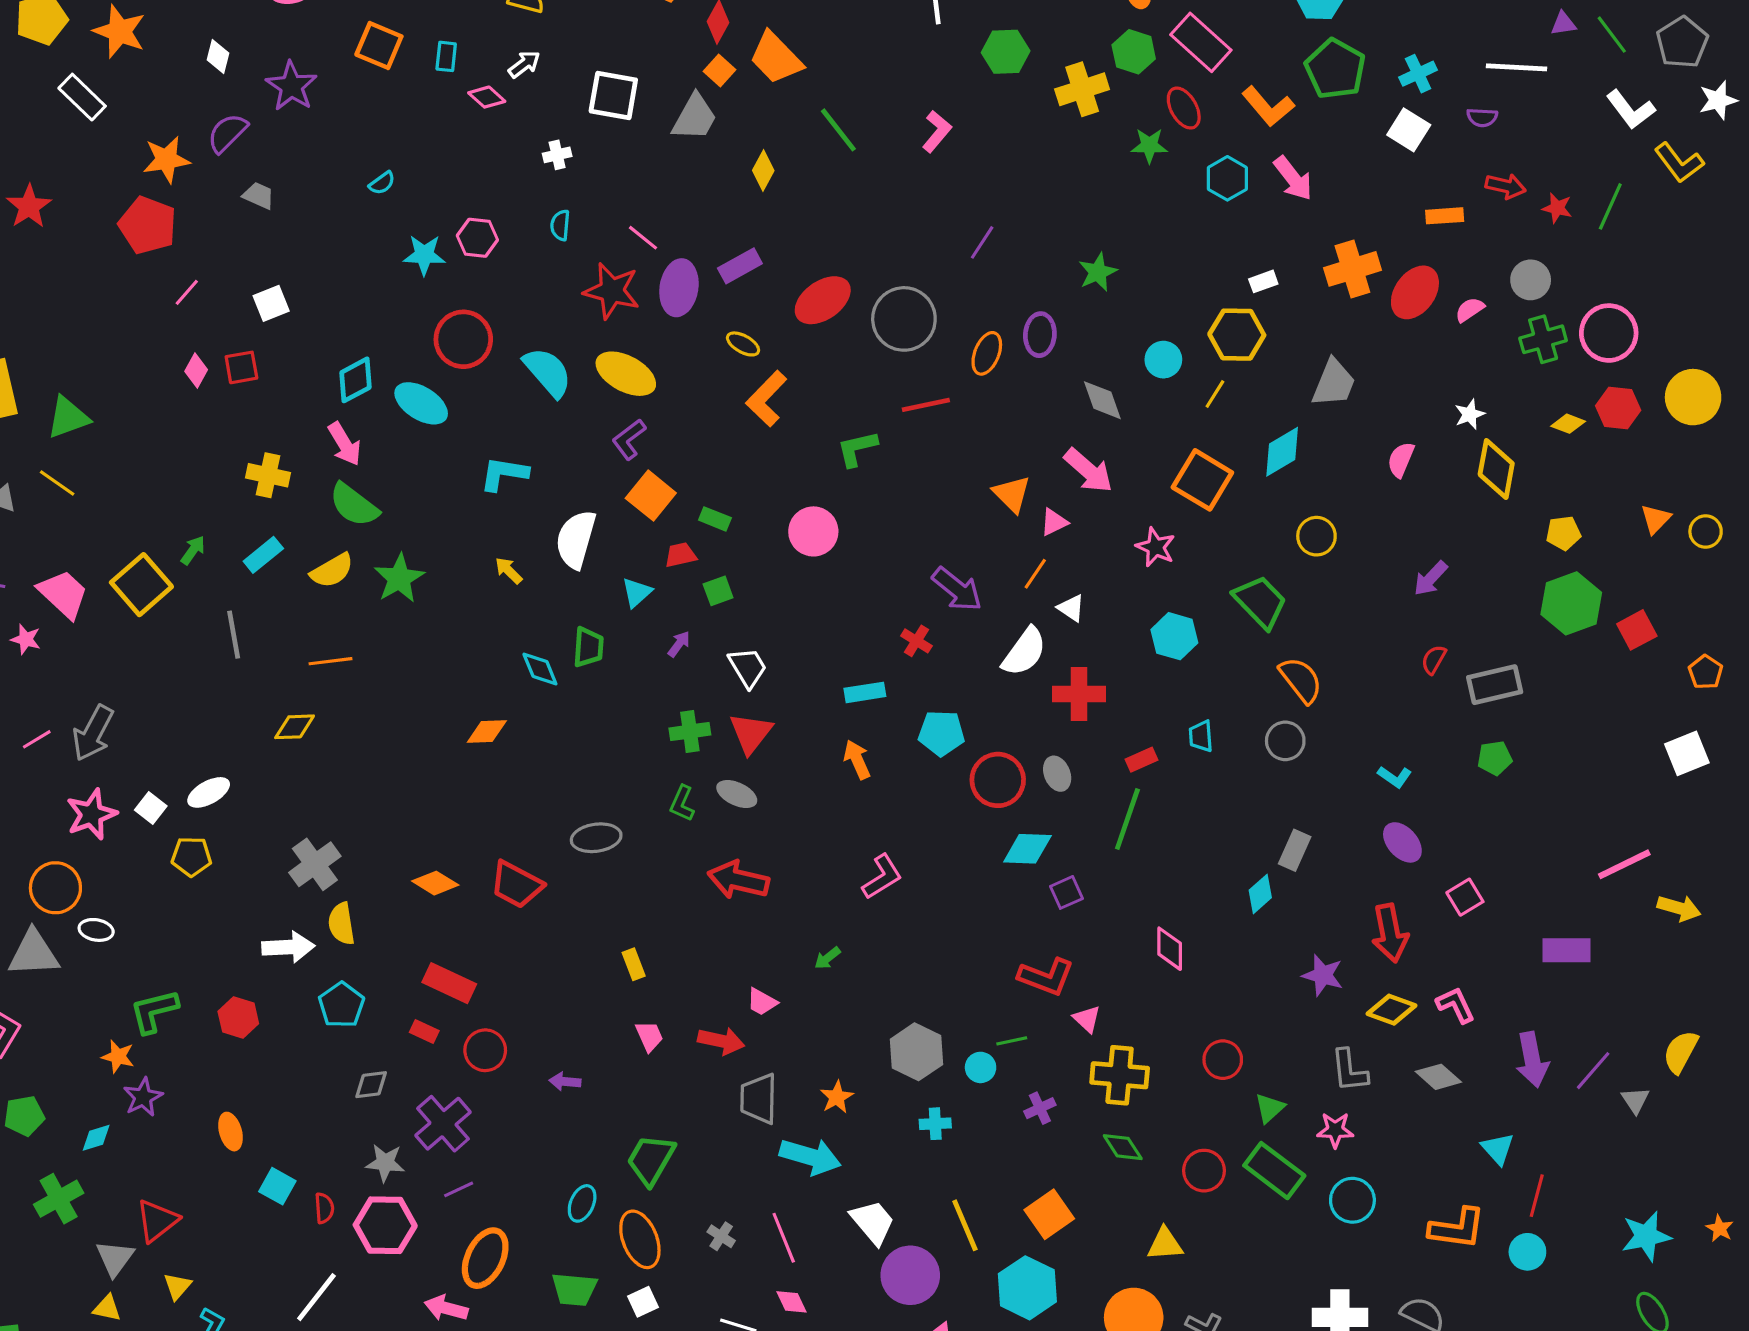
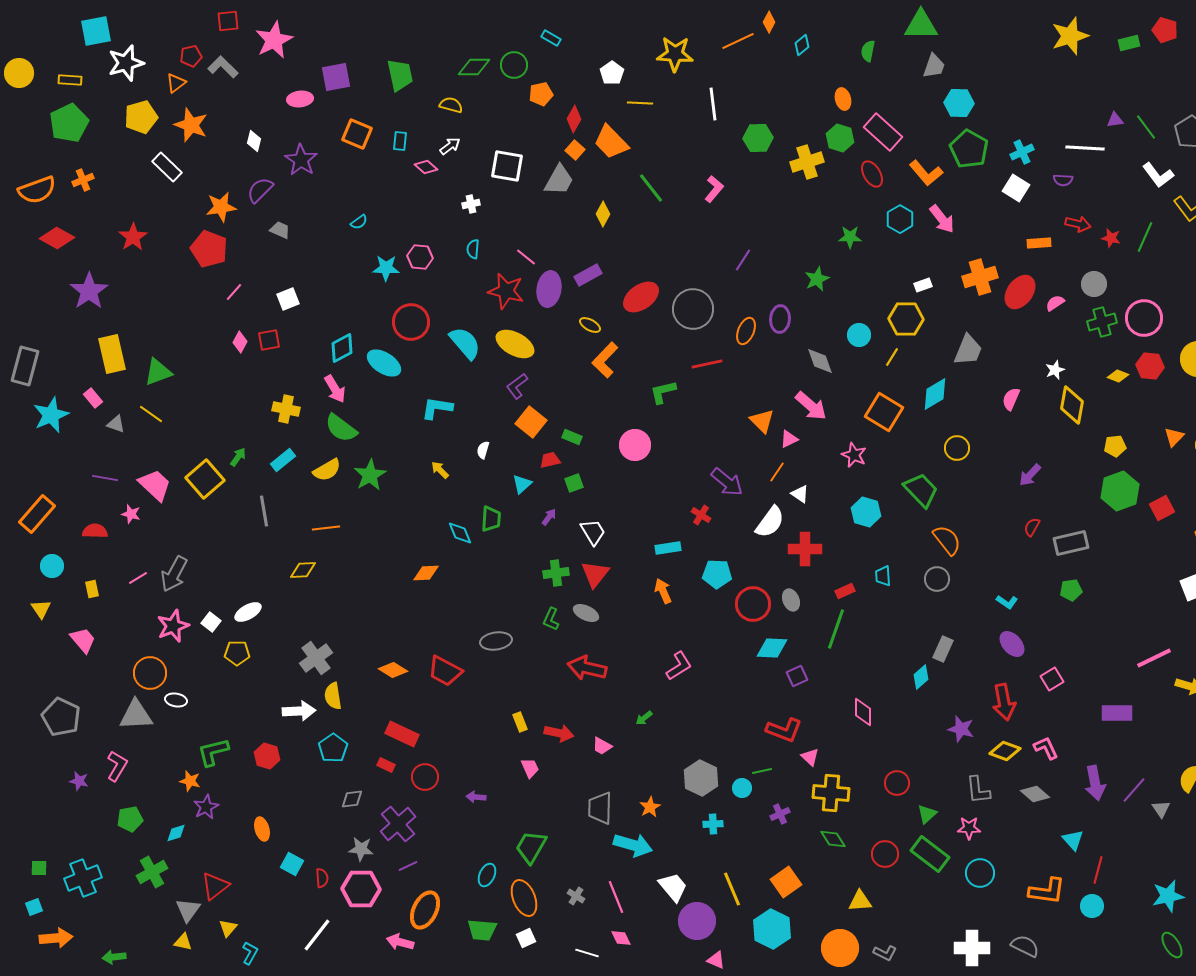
green star: (1149, 146) -> (850, 237), moved
white semicircle: (576, 539) -> (483, 450), size x0.5
red arrow: (721, 1041) -> (559, 733), moved

